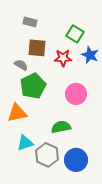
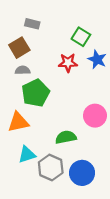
brown square: (37, 48) -> (19, 48), moved, turned -36
gray semicircle: (21, 65) -> (23, 70), turned -32
pink circle: (76, 94) -> (95, 116), moved

